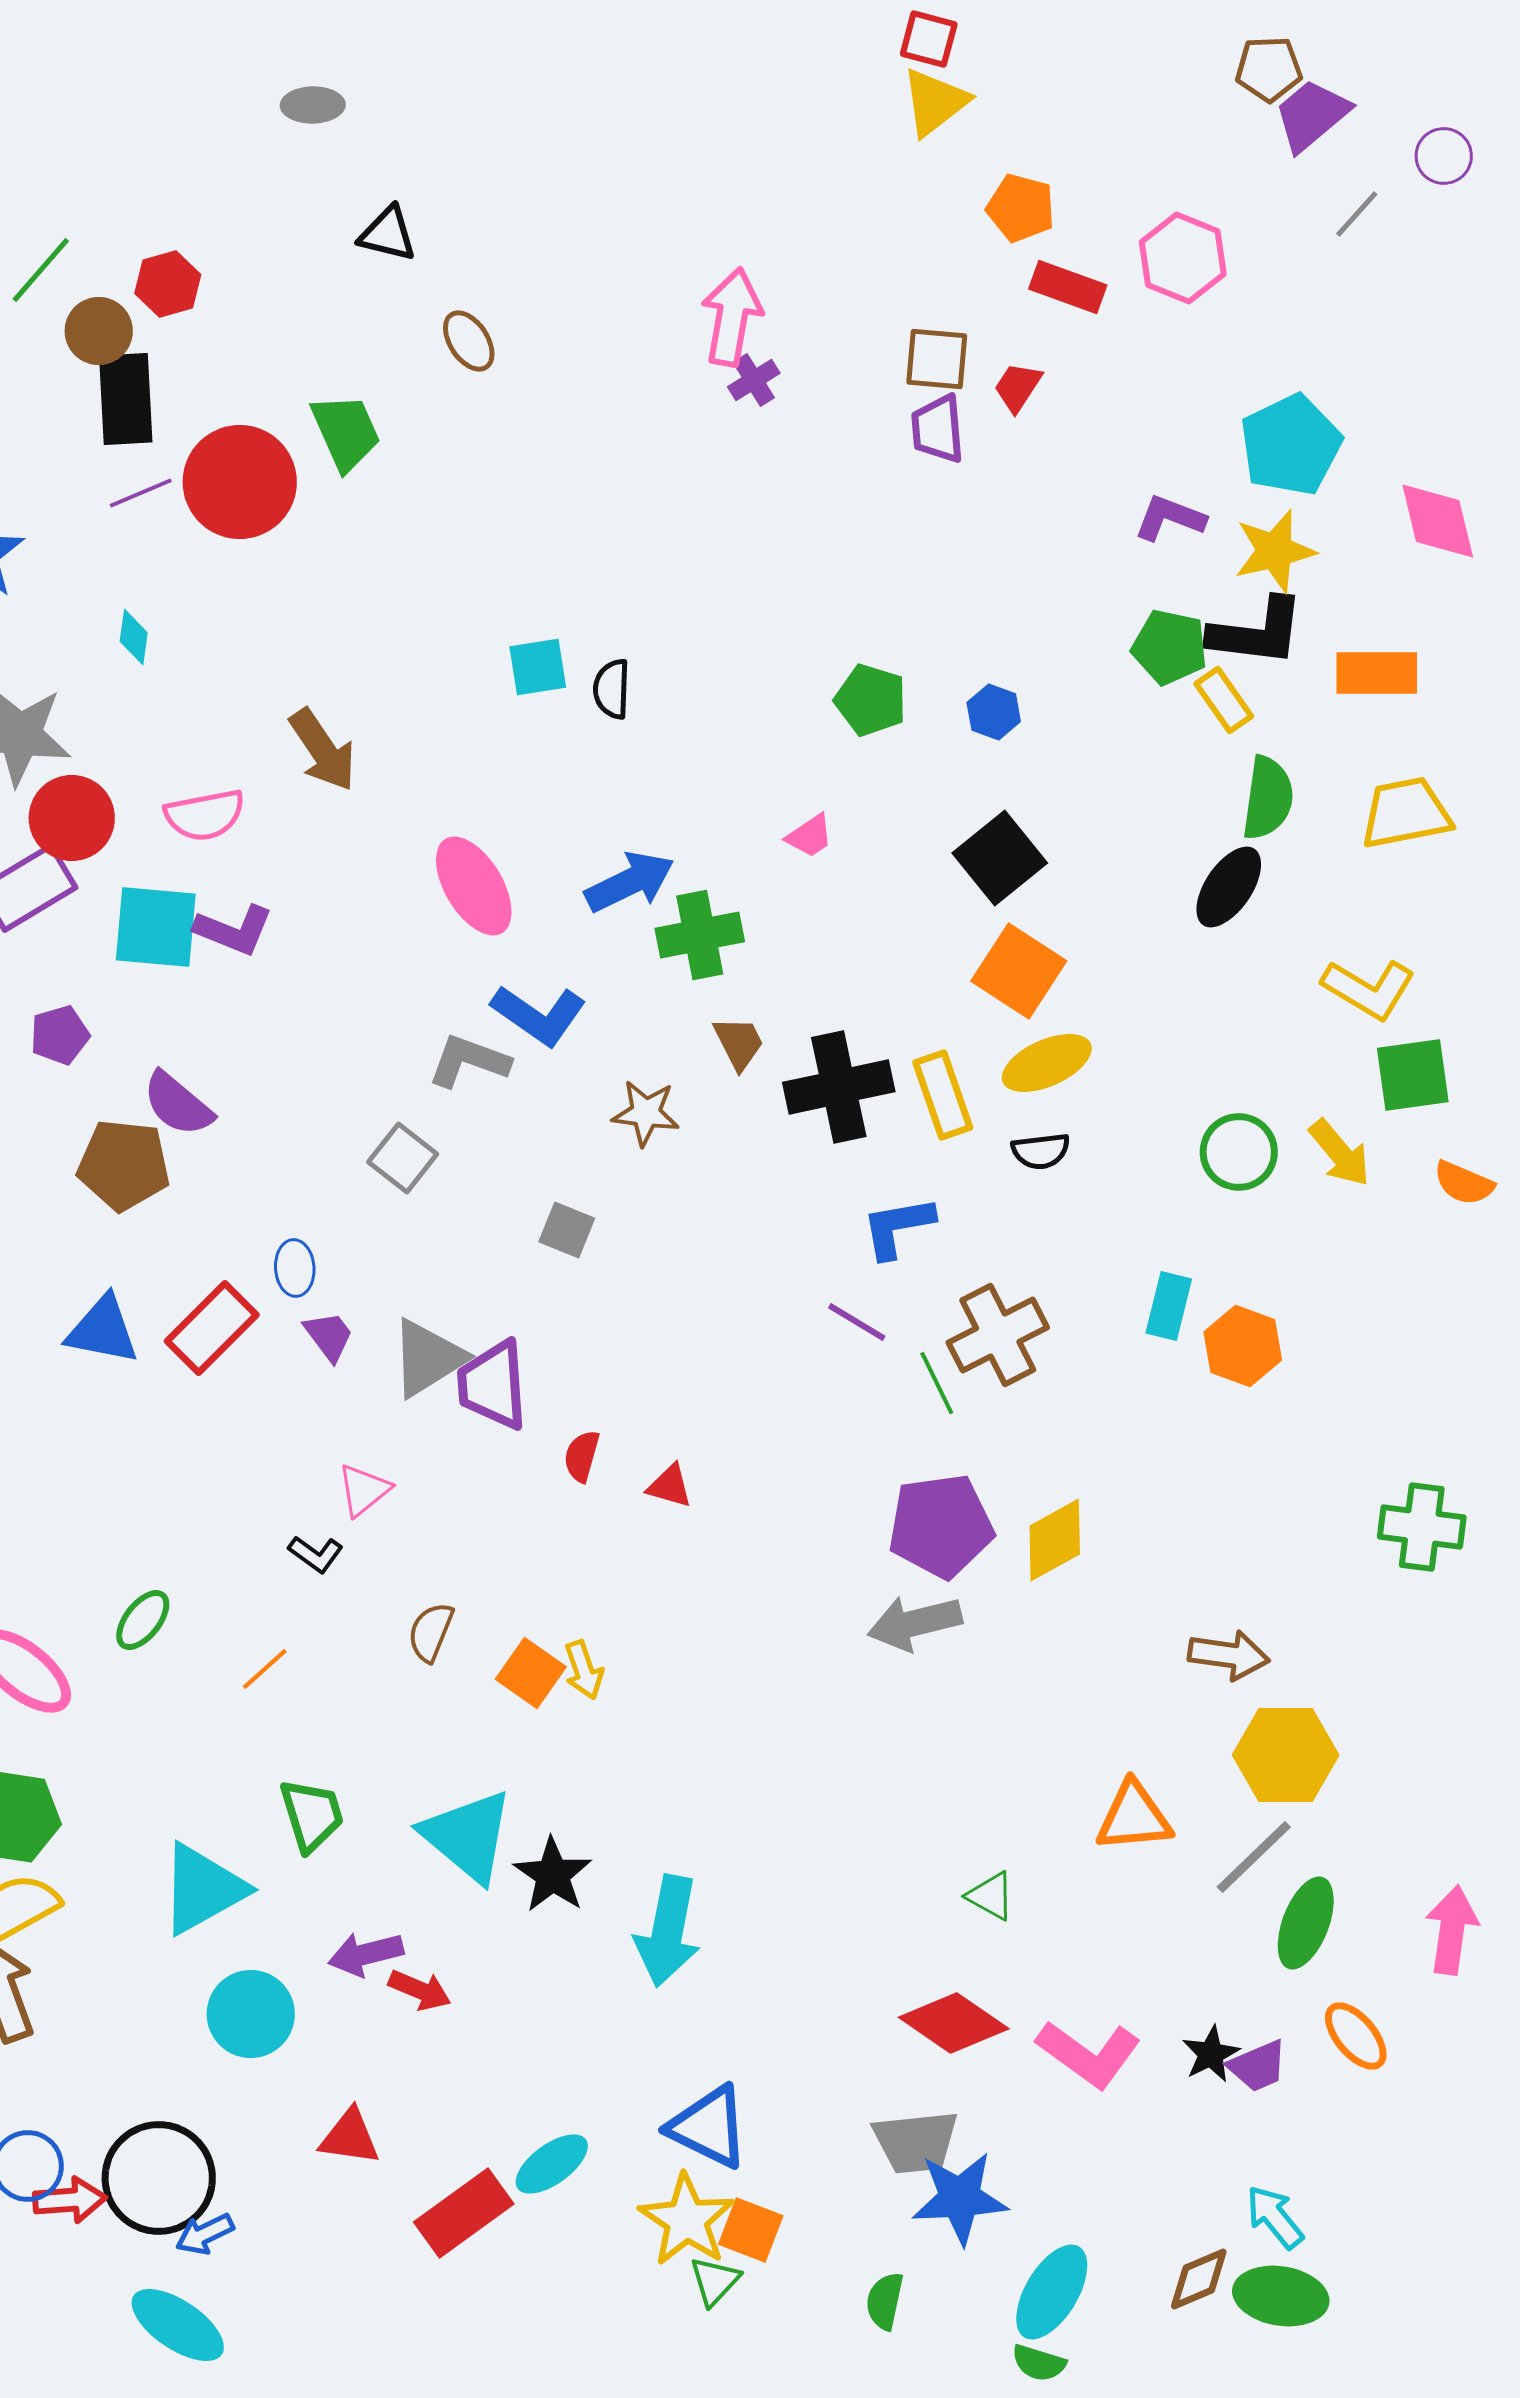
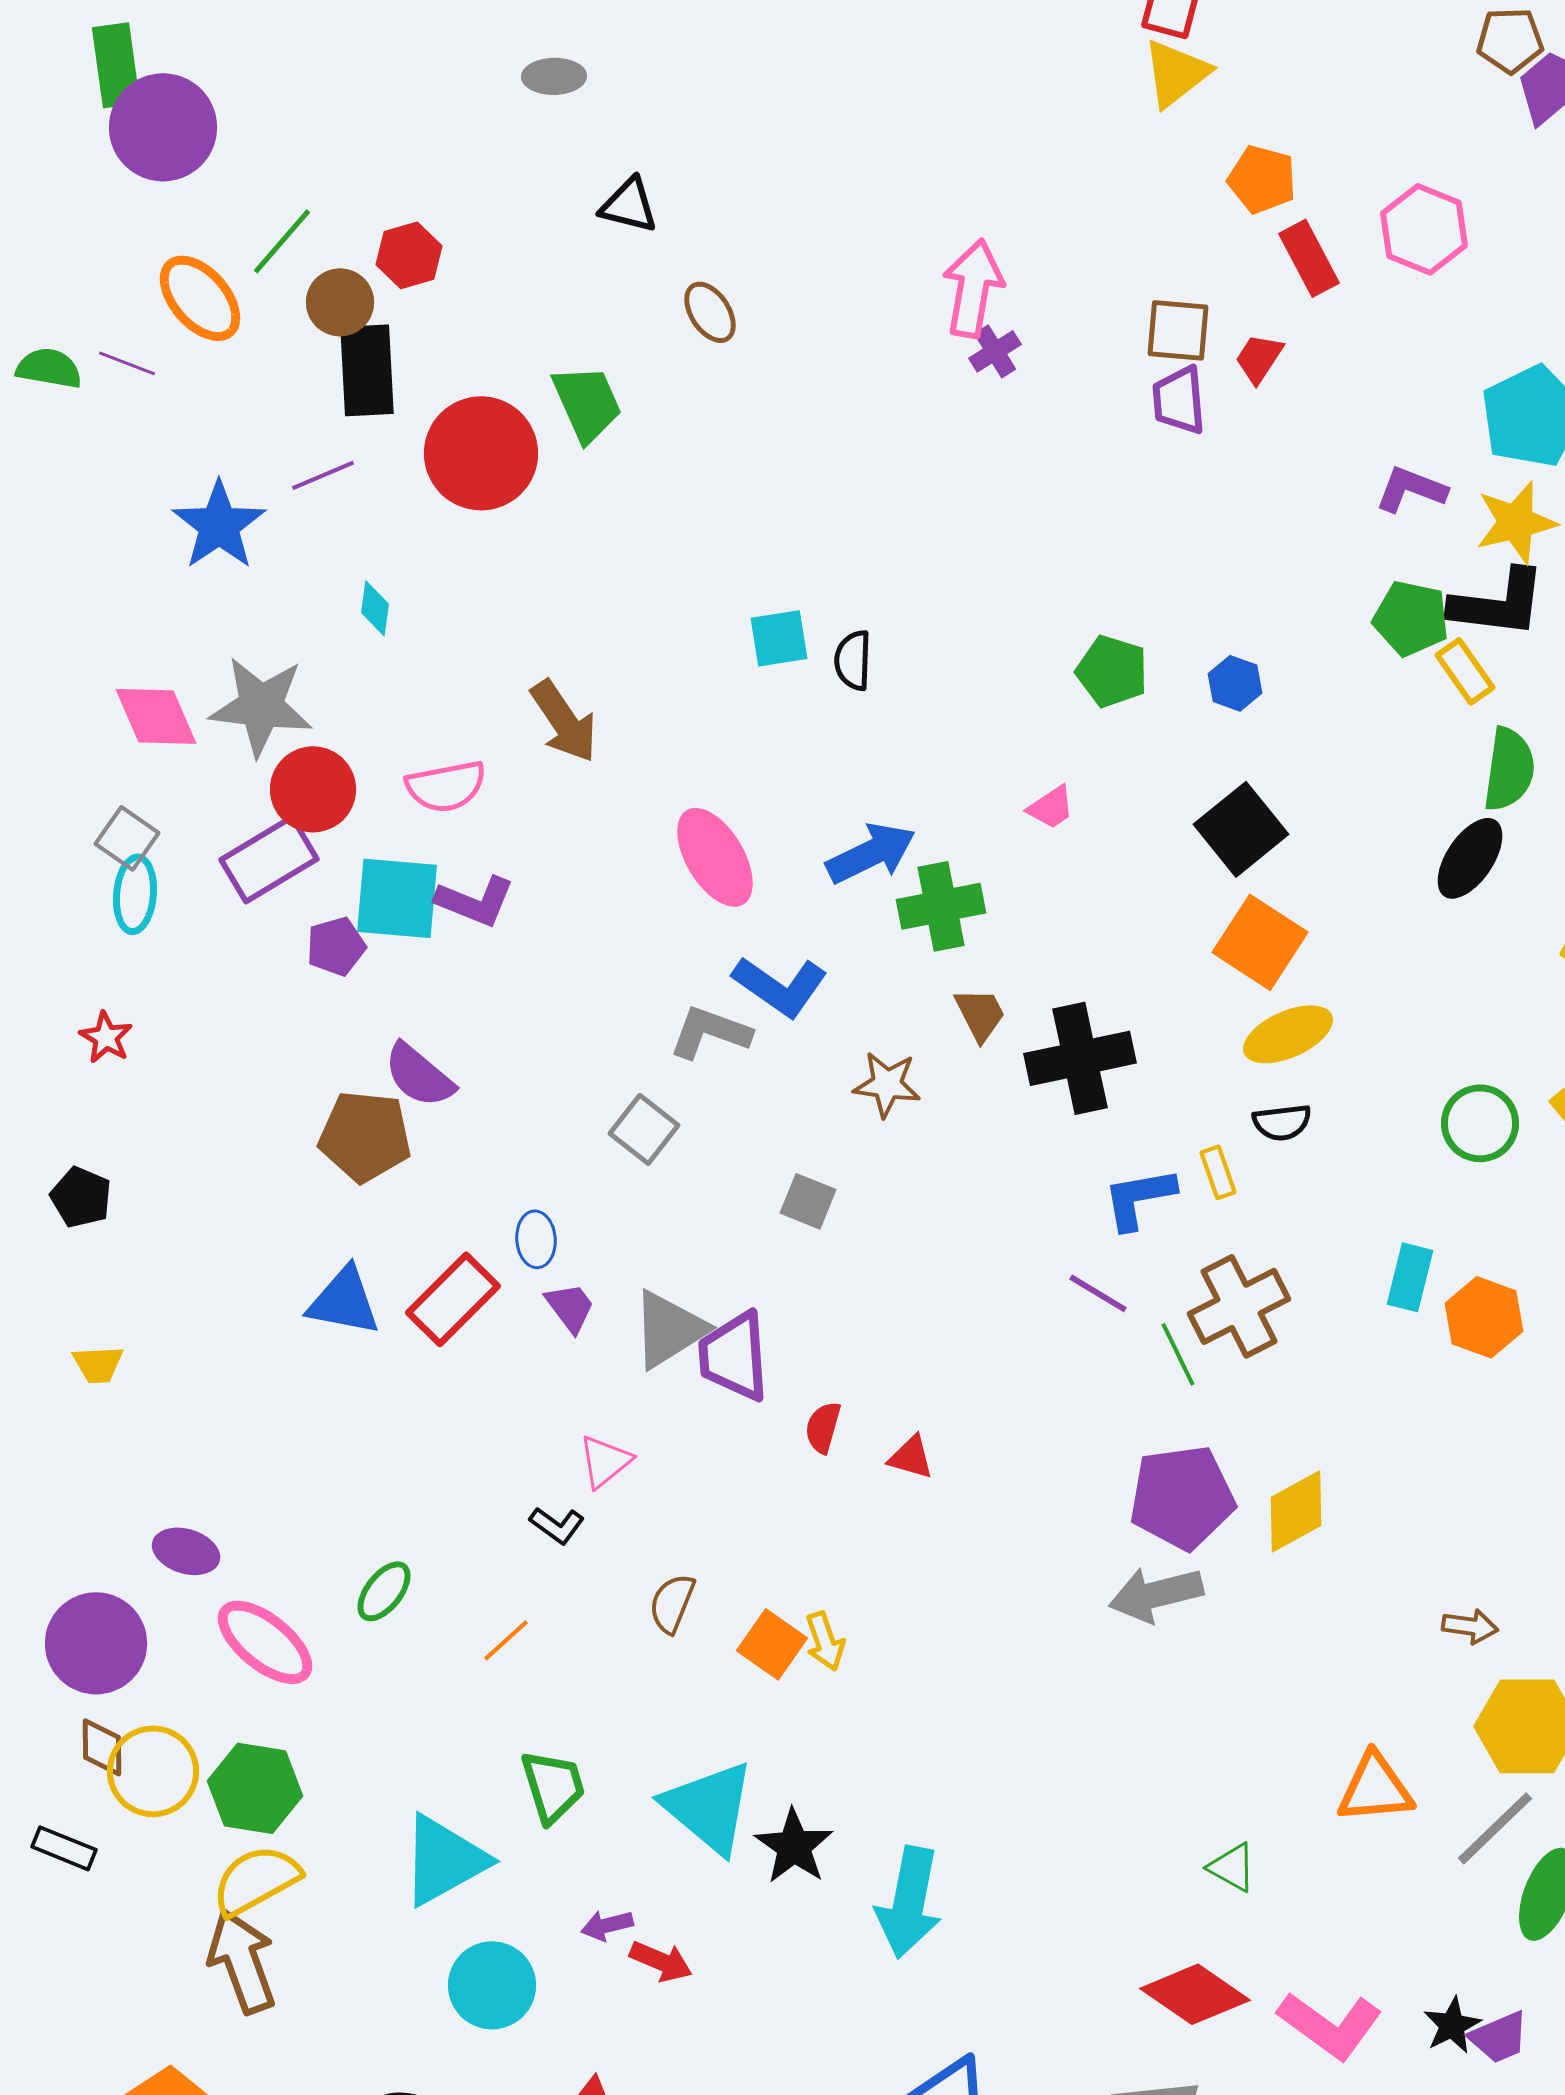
red rectangle: (1068, 287) -> (1309, 258), turned 42
purple line: (141, 493) -> (323, 475), moved
purple pentagon: (60, 1035) -> (336, 946), moved
yellow rectangle: (943, 1095) -> (1218, 1172), moved, size x0.6
brown arrow: (1229, 1655) -> (1470, 1626), size x0.7
purple arrow: (366, 1954) -> (607, 1925), size x0.7

